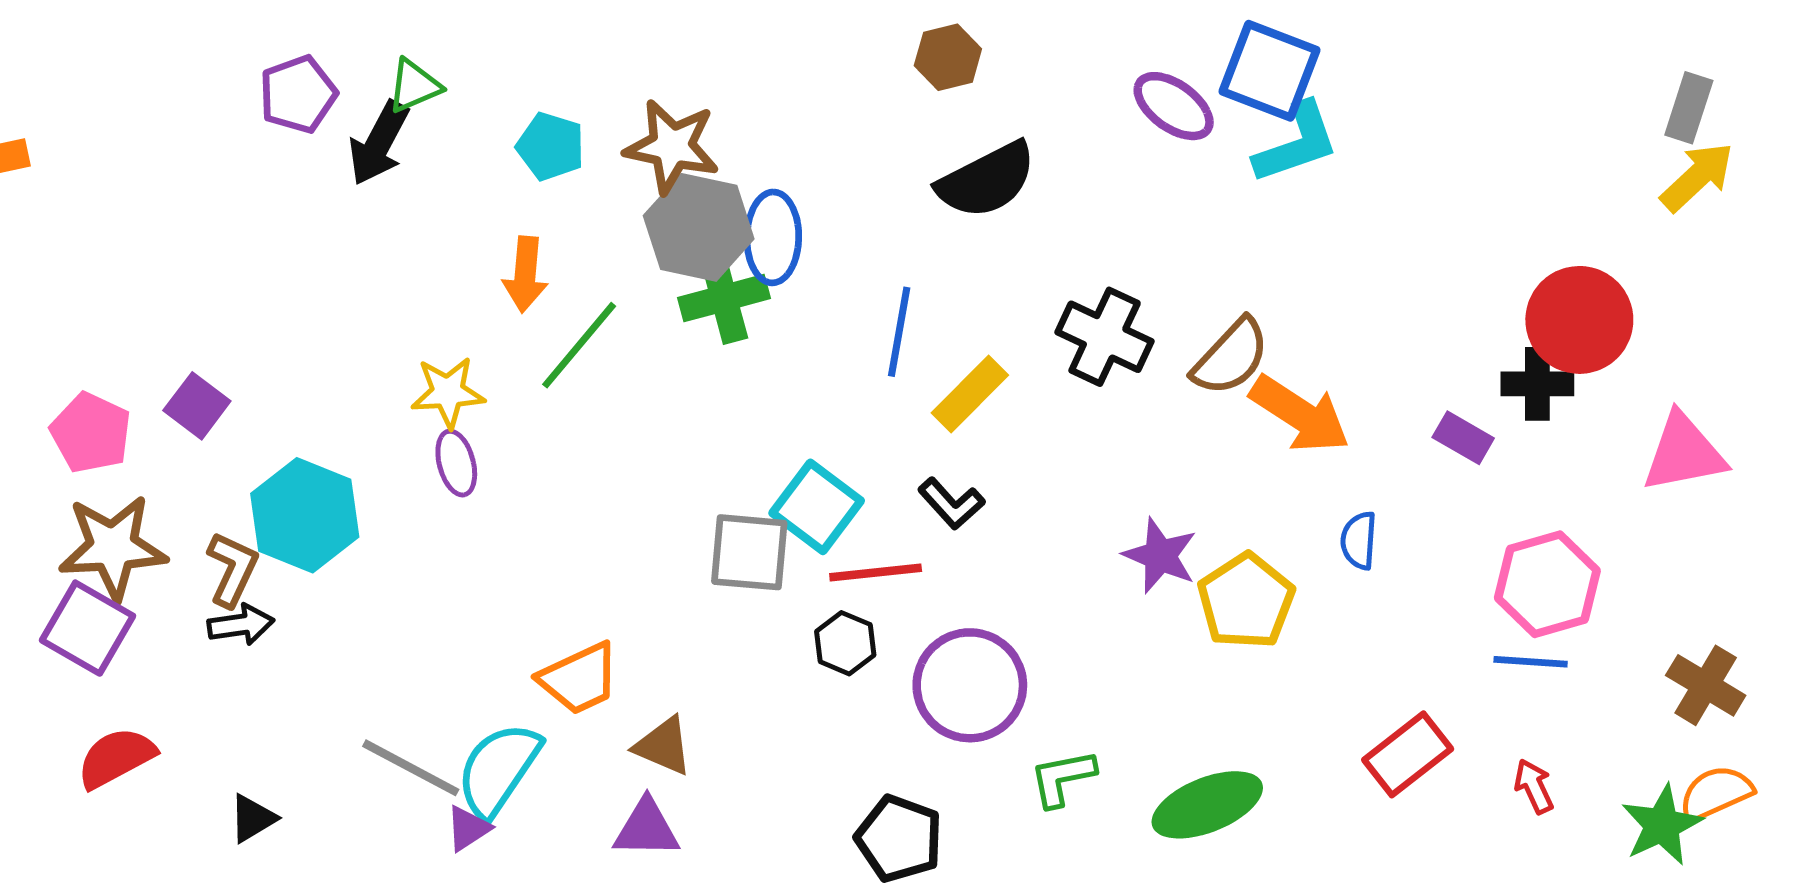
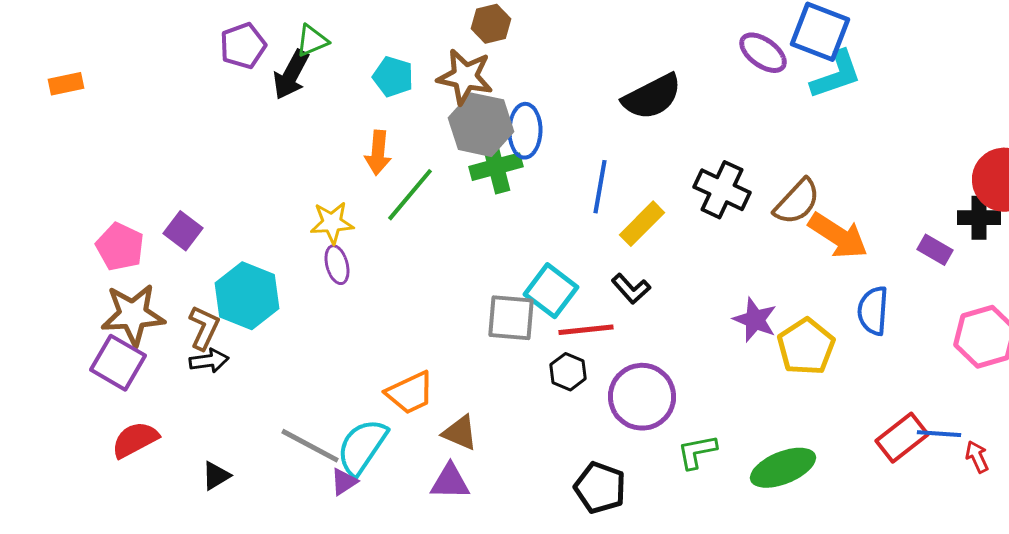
brown hexagon: (948, 57) -> (491, 24), moved
blue semicircle: (1359, 541) -> (873, 311), size x1.4
blue line: (1531, 662) -> (939, 434), moved

